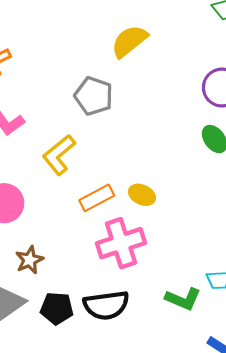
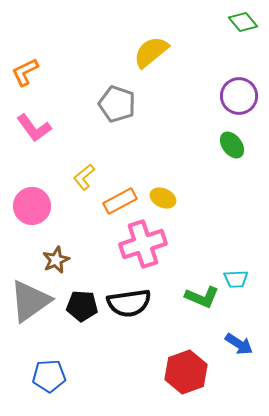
yellow L-shape: (59, 155) -> (84, 177), moved, size x0.7

